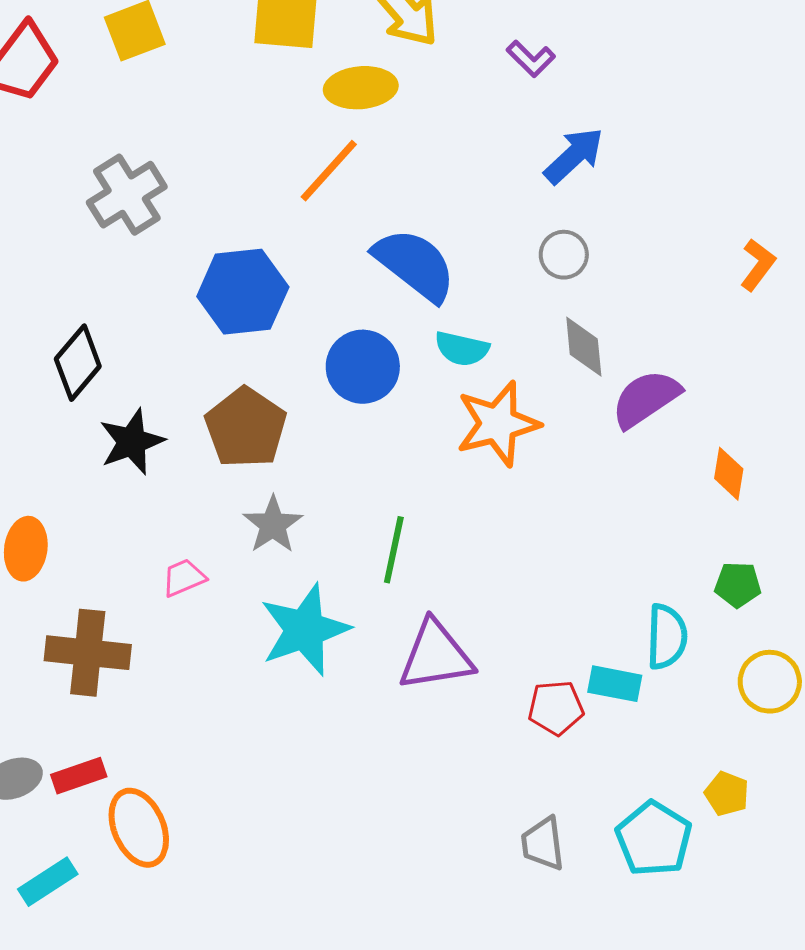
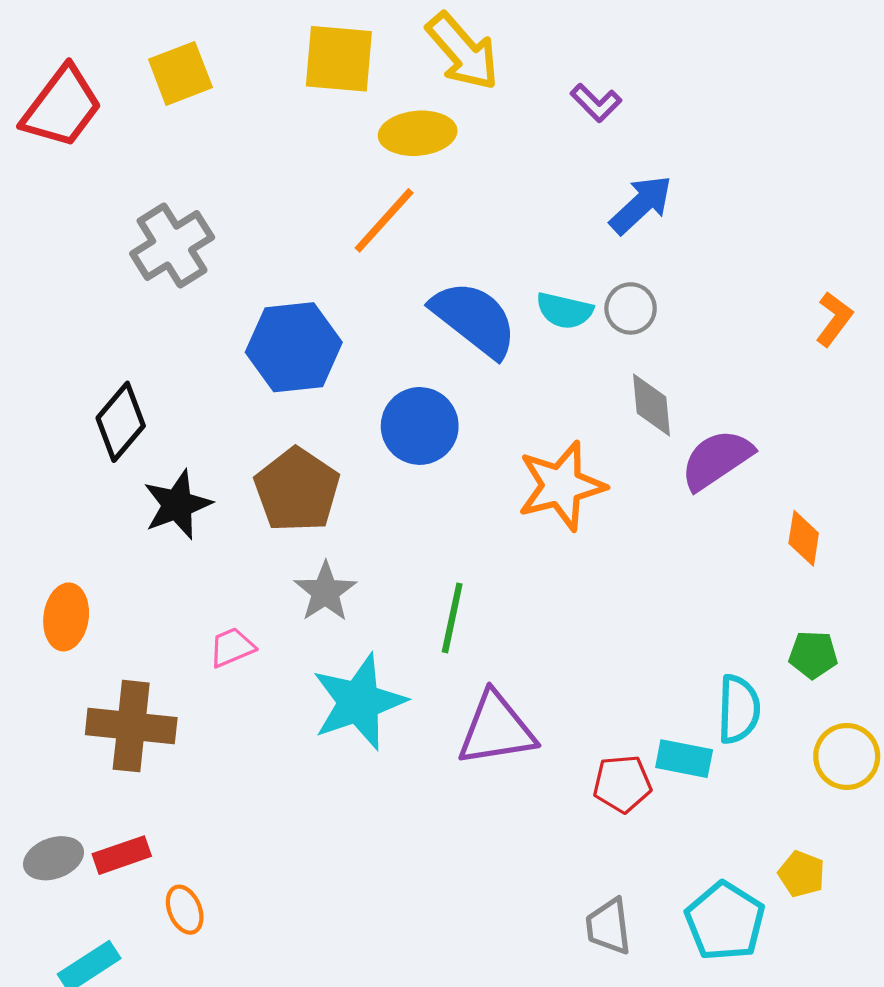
cyan semicircle: (462, 349) -> (564, 311), moved
orange ellipse: (139, 828) -> (185, 910), size x0.6

